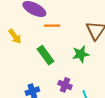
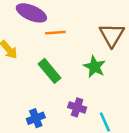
green star: (81, 54) -> (95, 67), turned -30

